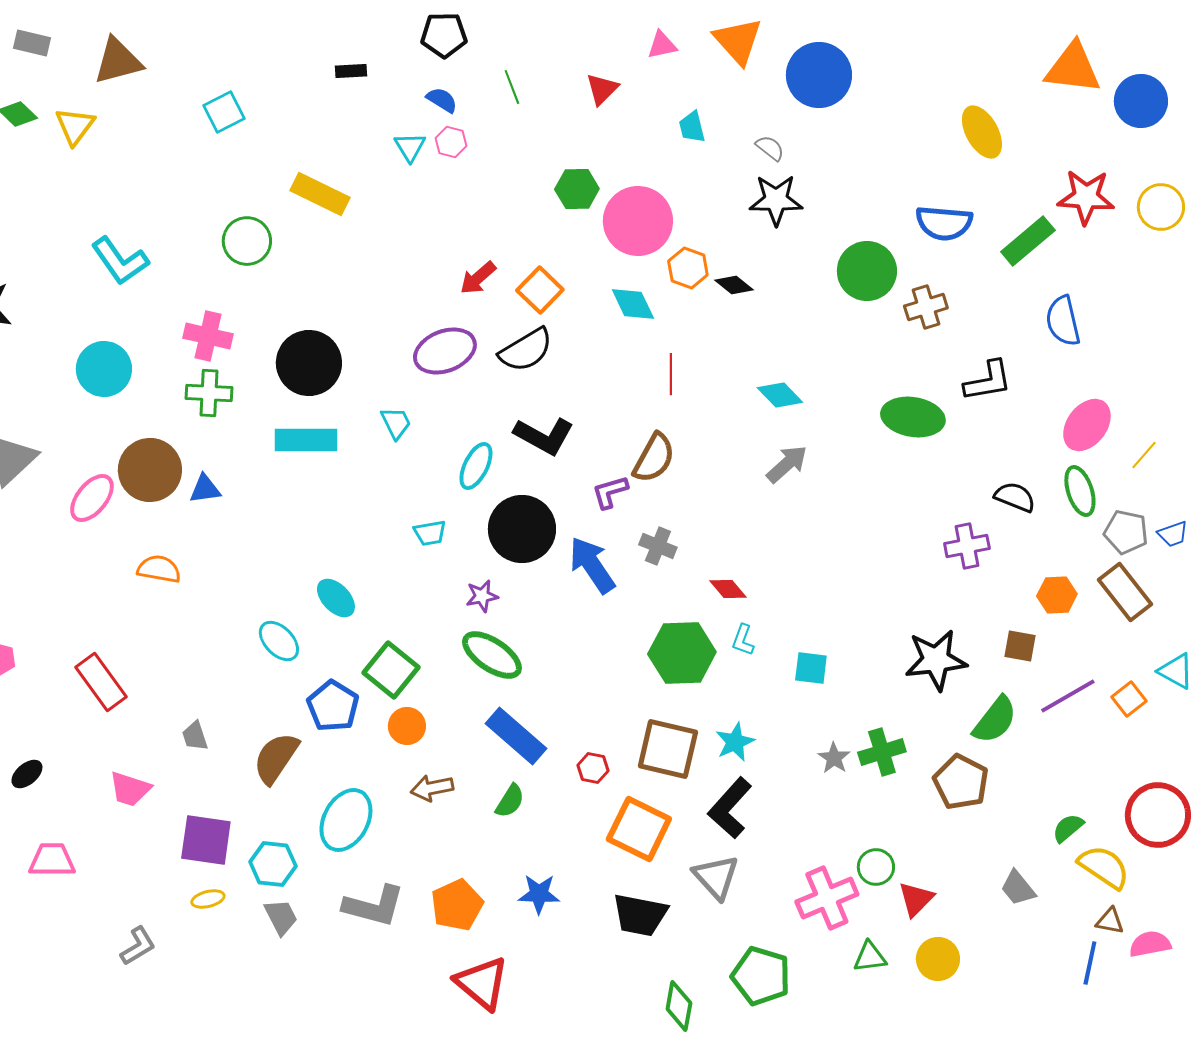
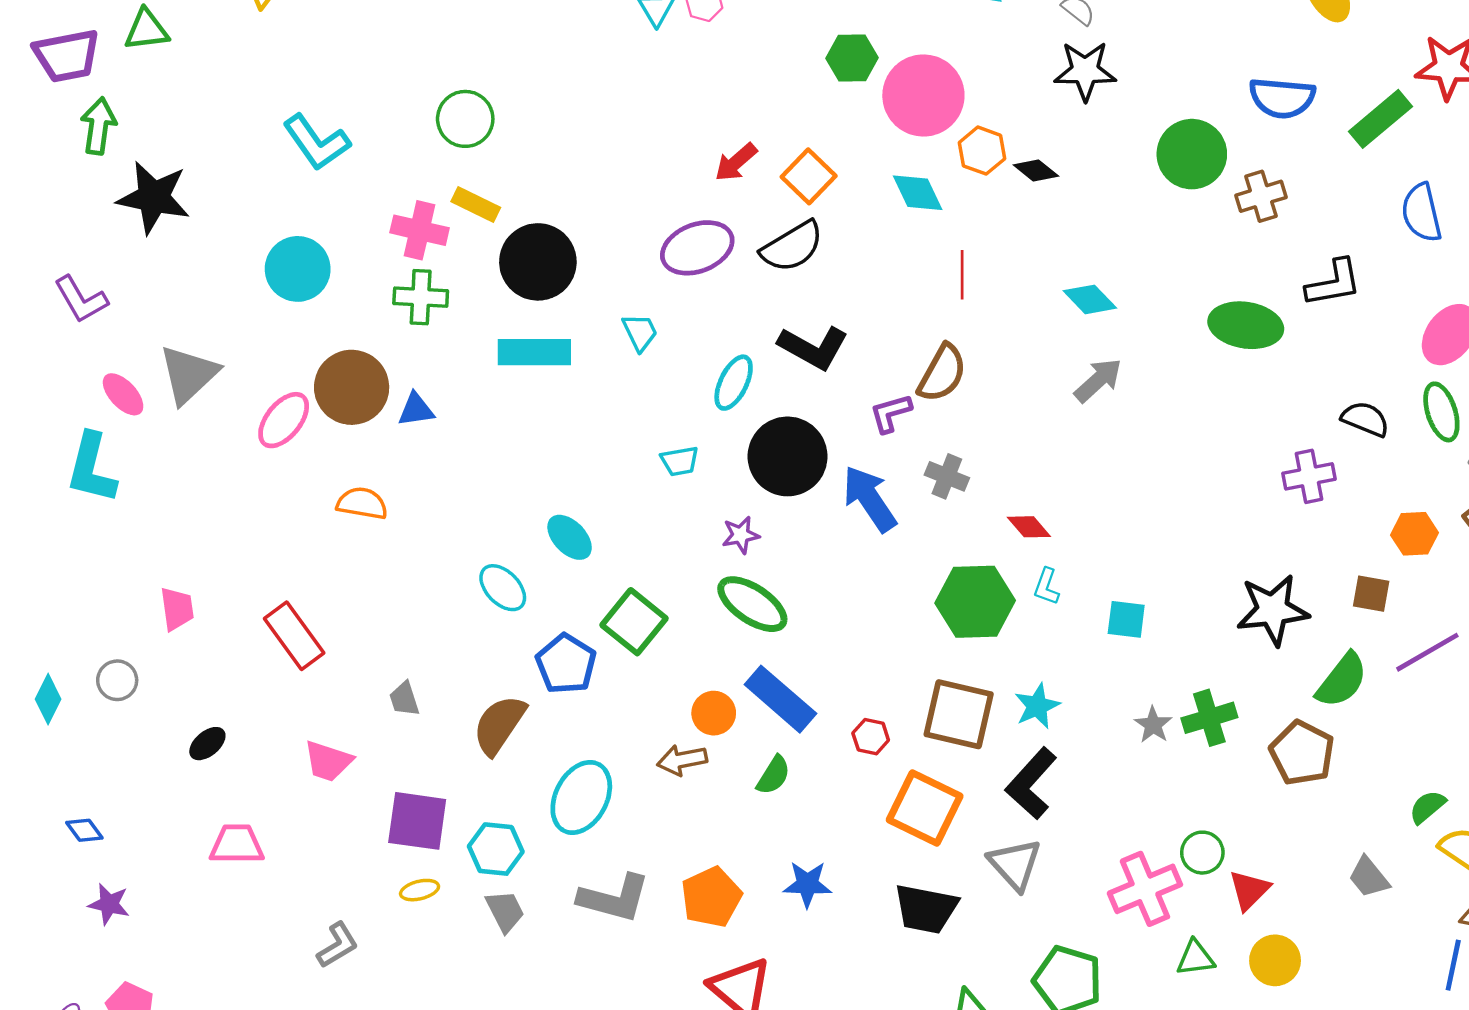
yellow rectangle: (320, 194) -> (476, 204), moved, size x0.7
orange circle: (407, 726) -> (714, 713), moved

